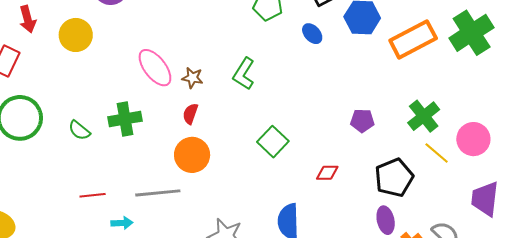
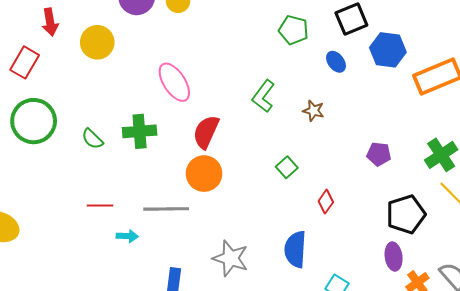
brown star: (192, 78) -> (313, 111), moved
red semicircle: (190, 114) -> (206, 132), size x1.6
green square: (273, 142) -> (287, 167), size x0.7
red diamond: (327, 173) -> (326, 202), moved, turned -60

